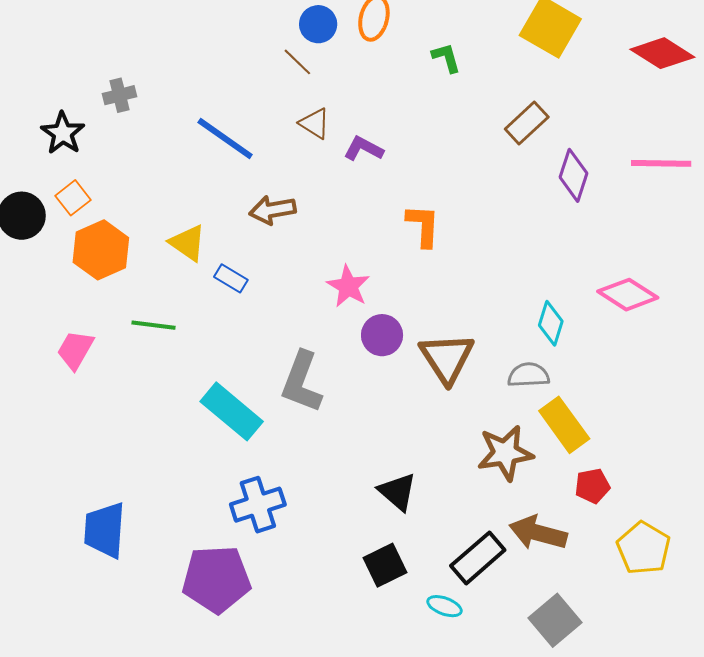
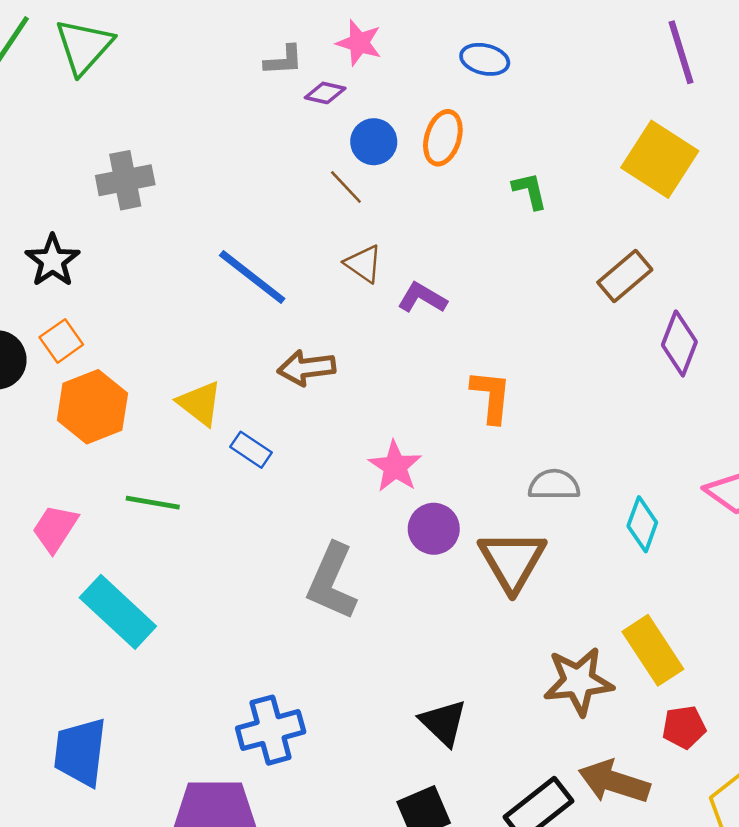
gray cross: (119, 95) -> (125, 180), moved, size x1.4
gray semicircle: (528, 375) -> (554, 485), moved
cyan rectangle: (232, 411) -> (118, 612), moved

